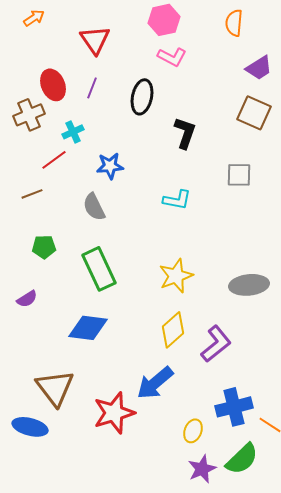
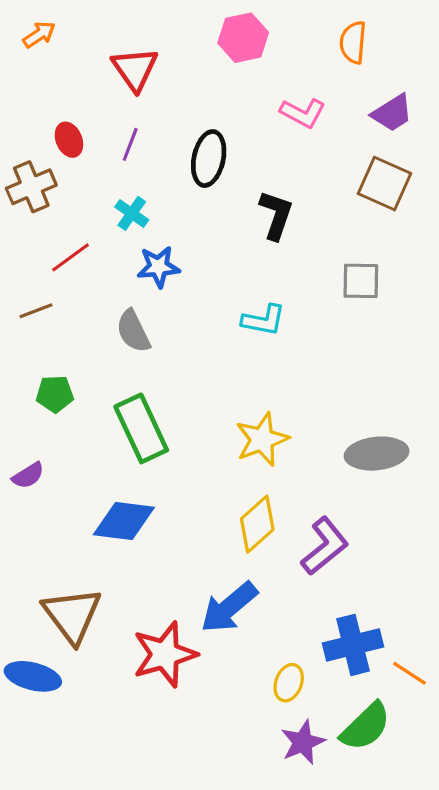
pink L-shape: (172, 57) -> (303, 113), moved
red ellipse: (53, 85) -> (69, 140), size x0.7
cyan cross: (73, 132) -> (132, 213), moved, turned -30

